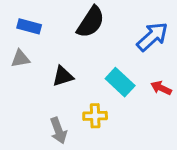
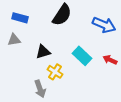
blue arrow: (152, 37) -> (104, 25), turned 65
yellow cross: (95, 116) -> (55, 72), moved, turned 35

